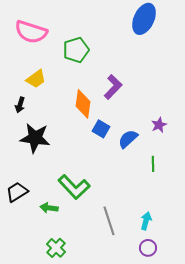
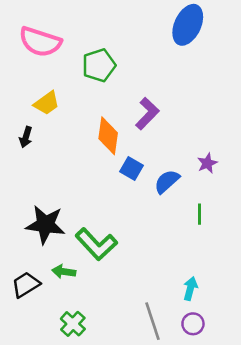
black star: (35, 138) -> (45, 225), moved
black trapezoid: (17, 192) -> (26, 285), moved
gray line: (109, 221) -> (152, 321), moved

